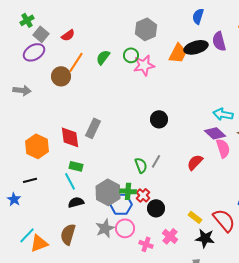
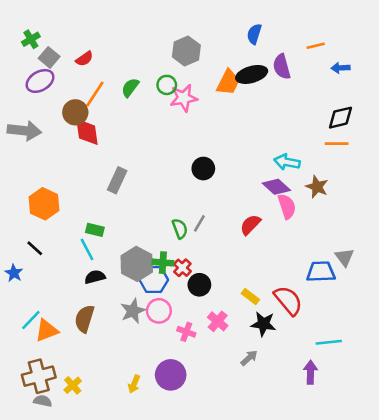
gray arrow: (22, 90) -> (24, 131), size x1.4
red diamond: (70, 137) -> (87, 132), moved
black line: (30, 180) -> (35, 248), turned 56

